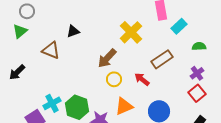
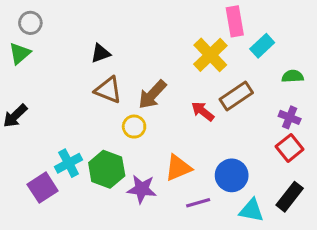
yellow cross: (131, 32) -> (210, 55), moved
brown triangle: (51, 50) -> (108, 90), moved
purple cross: (197, 73) -> (290, 117), turned -32
yellow circle: (114, 79) -> (134, 127), moved
red arrow: (142, 79) -> (203, 111), moved

